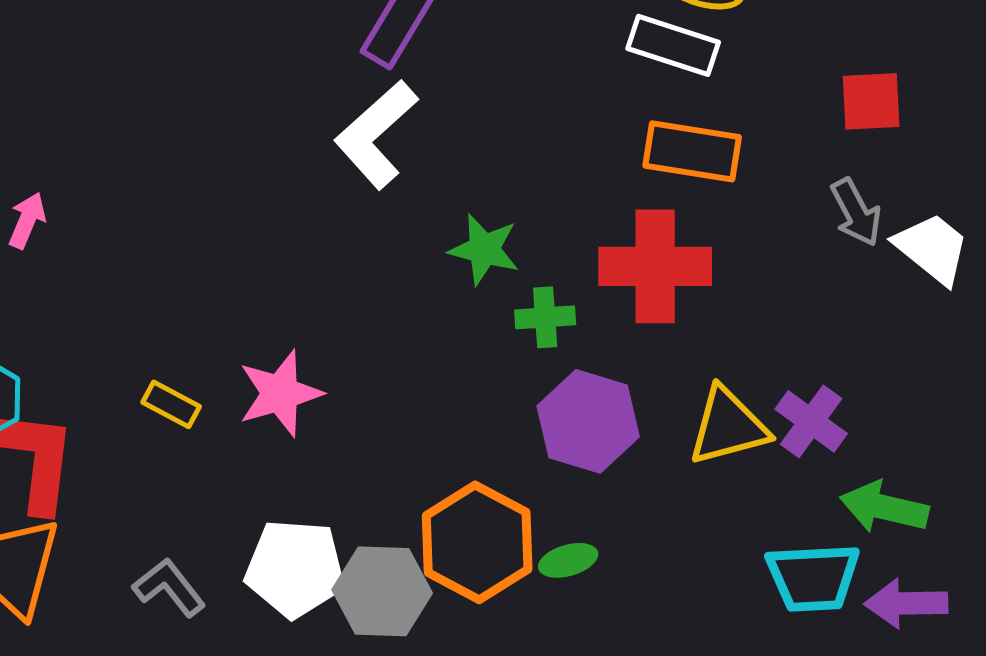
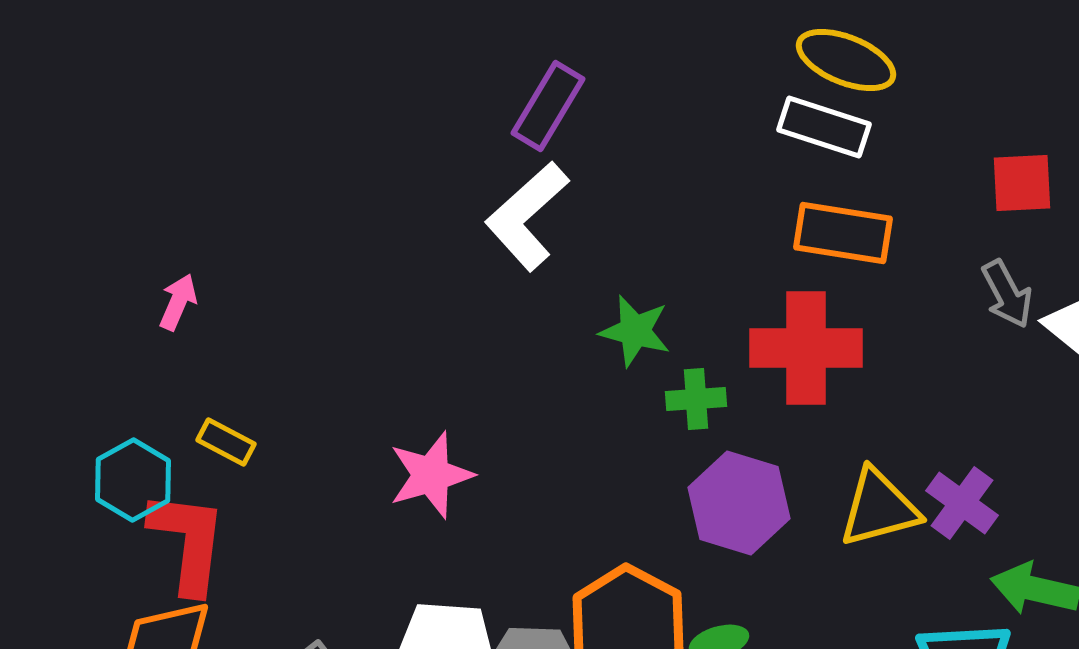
yellow rectangle: (171, 404) -> (226, 442), moved

